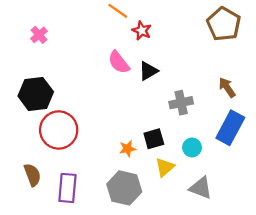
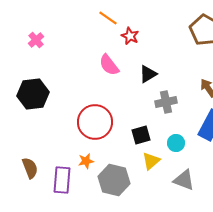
black triangle: (148, 71) -> (148, 74), moved
red circle: (59, 130) -> (95, 122), moved
orange star: (128, 149) -> (86, 161), moved

